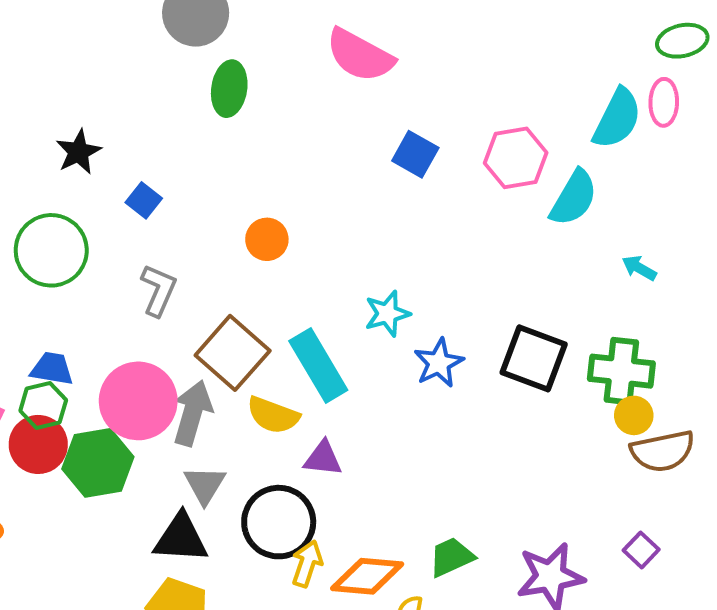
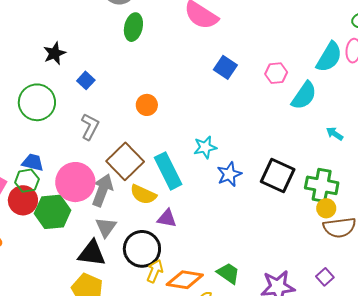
pink hexagon: (516, 158) -> (276, 73), size x0.7
green trapezoid: (451, 557) -> (228, 273), turned 55

